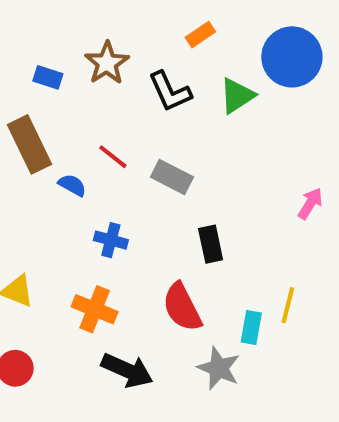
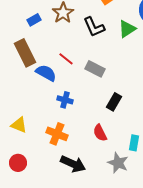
blue rectangle: (48, 77) -> (34, 20), turned -48
blue semicircle: (72, 185) -> (46, 73), size x1.5
black rectangle: (211, 244) -> (114, 102), turned 42
red semicircle: (182, 307) -> (100, 133), size x0.7

